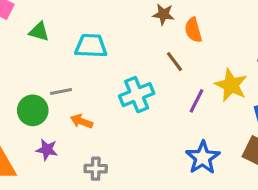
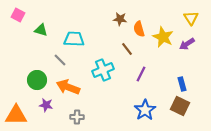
yellow star: (231, 85) -> (163, 37), moved
gray line: (61, 91) -> (60, 60), moved, turned 56
orange arrow: (82, 121) -> (68, 87), size x1.6

